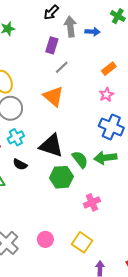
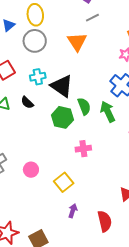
cyan cross: (16, 137) -> (38, 77), moved
green arrow: (105, 158) -> (108, 112), turned 55
black semicircle: (20, 164) -> (27, 102), moved

